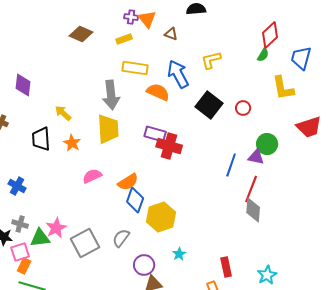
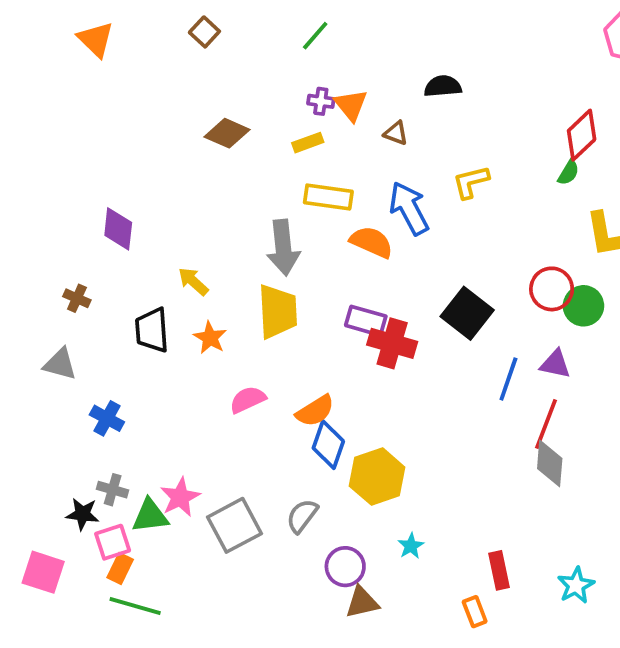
black square: (209, 105) -> (467, 313), moved
red circle: (243, 108) -> (552, 289), moved, size x1.5
green circle: (267, 144) -> (583, 306), moved

